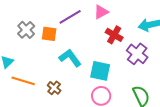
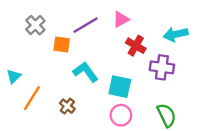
gray cross: (26, 30) -> (35, 25), moved
purple cross: (137, 54) -> (162, 67), turned -30
orange line: (23, 81) -> (32, 98), turned -75

